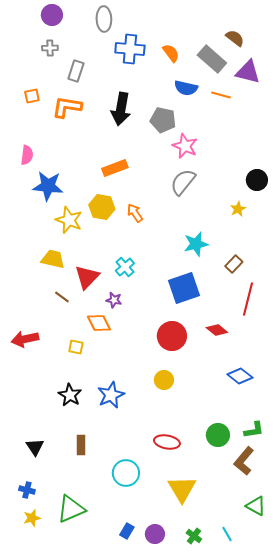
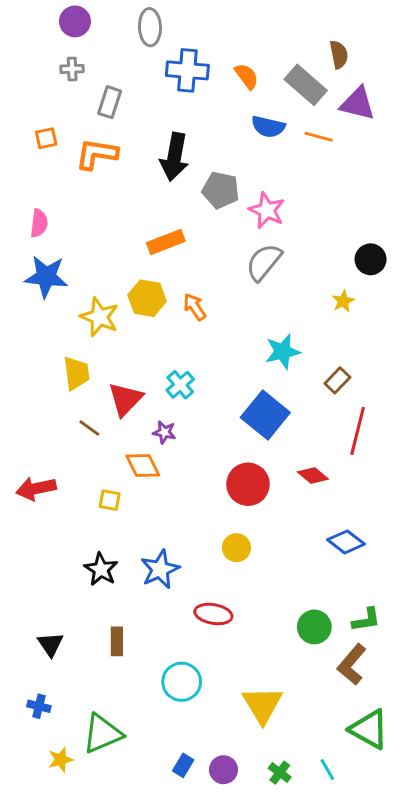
brown semicircle: (235, 38) -> (339, 55), turned 42
gray pentagon: (163, 120) -> (221, 190), moved
blue star: (48, 186) -> (46, 277), moved
yellow trapezoid: (53, 259) -> (76, 373), turned 70
blue square: (184, 288) -> (265, 415), turned -32
red ellipse: (167, 442) -> (213, 614), moved
green triangle: (256, 506) -> (369, 729), size x1.4
yellow star: (32, 518) -> (61, 760), moved

